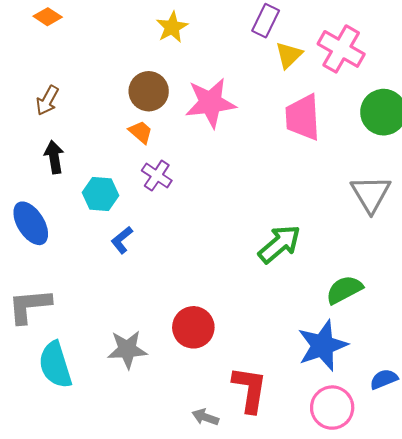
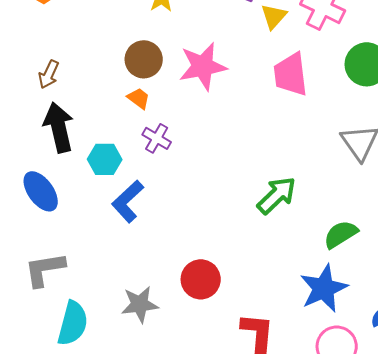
black arrow: (54, 157) -> (59, 127), size x1.6
blue L-shape: (122, 240) -> (128, 201), size x1.6
cyan semicircle: (55, 365) -> (73, 323), turned -144

